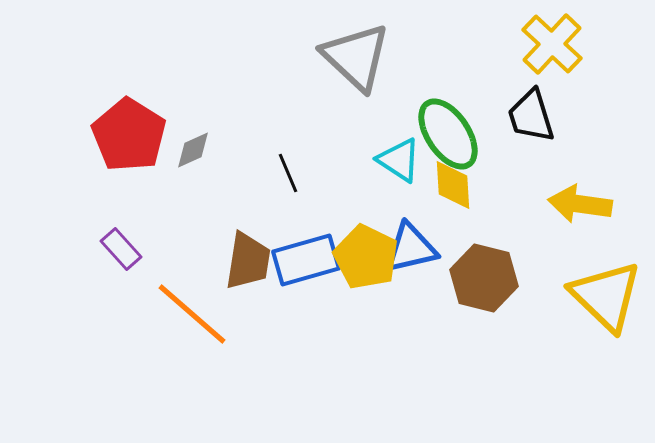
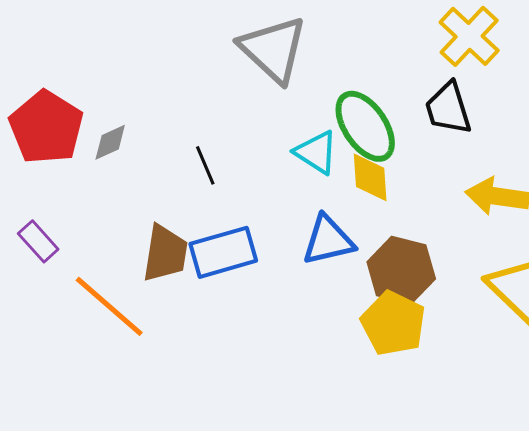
yellow pentagon: (366, 257) -> (393, 323), moved

